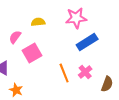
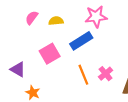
pink semicircle: (15, 37) -> (32, 18), moved
blue rectangle: (87, 42) -> (81, 41), moved

